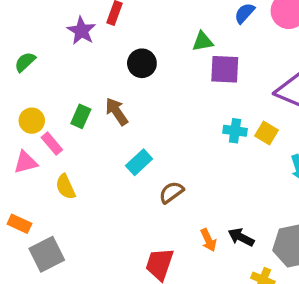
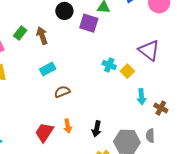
purple square: (225, 69) -> (89, 23), moved
black arrow: (241, 237) -> (97, 129), turned -119
orange arrow: (208, 240) -> (68, 126), moved

